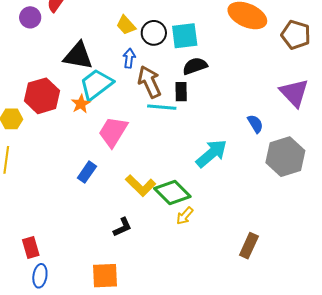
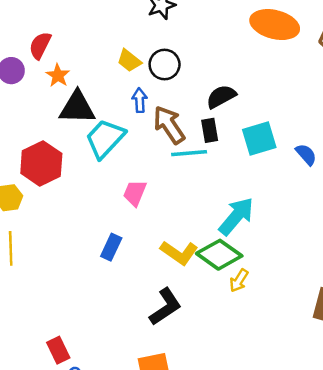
cyan square: (185, 36) -> (259, 139), moved
orange star: (81, 104) -> (58, 75), moved
pink trapezoid: (113, 132) -> (135, 193), size x0.7
cyan arrow: (211, 154) -> (236, 216), moved
black L-shape: (122, 227) -> (165, 307), size x1.5

